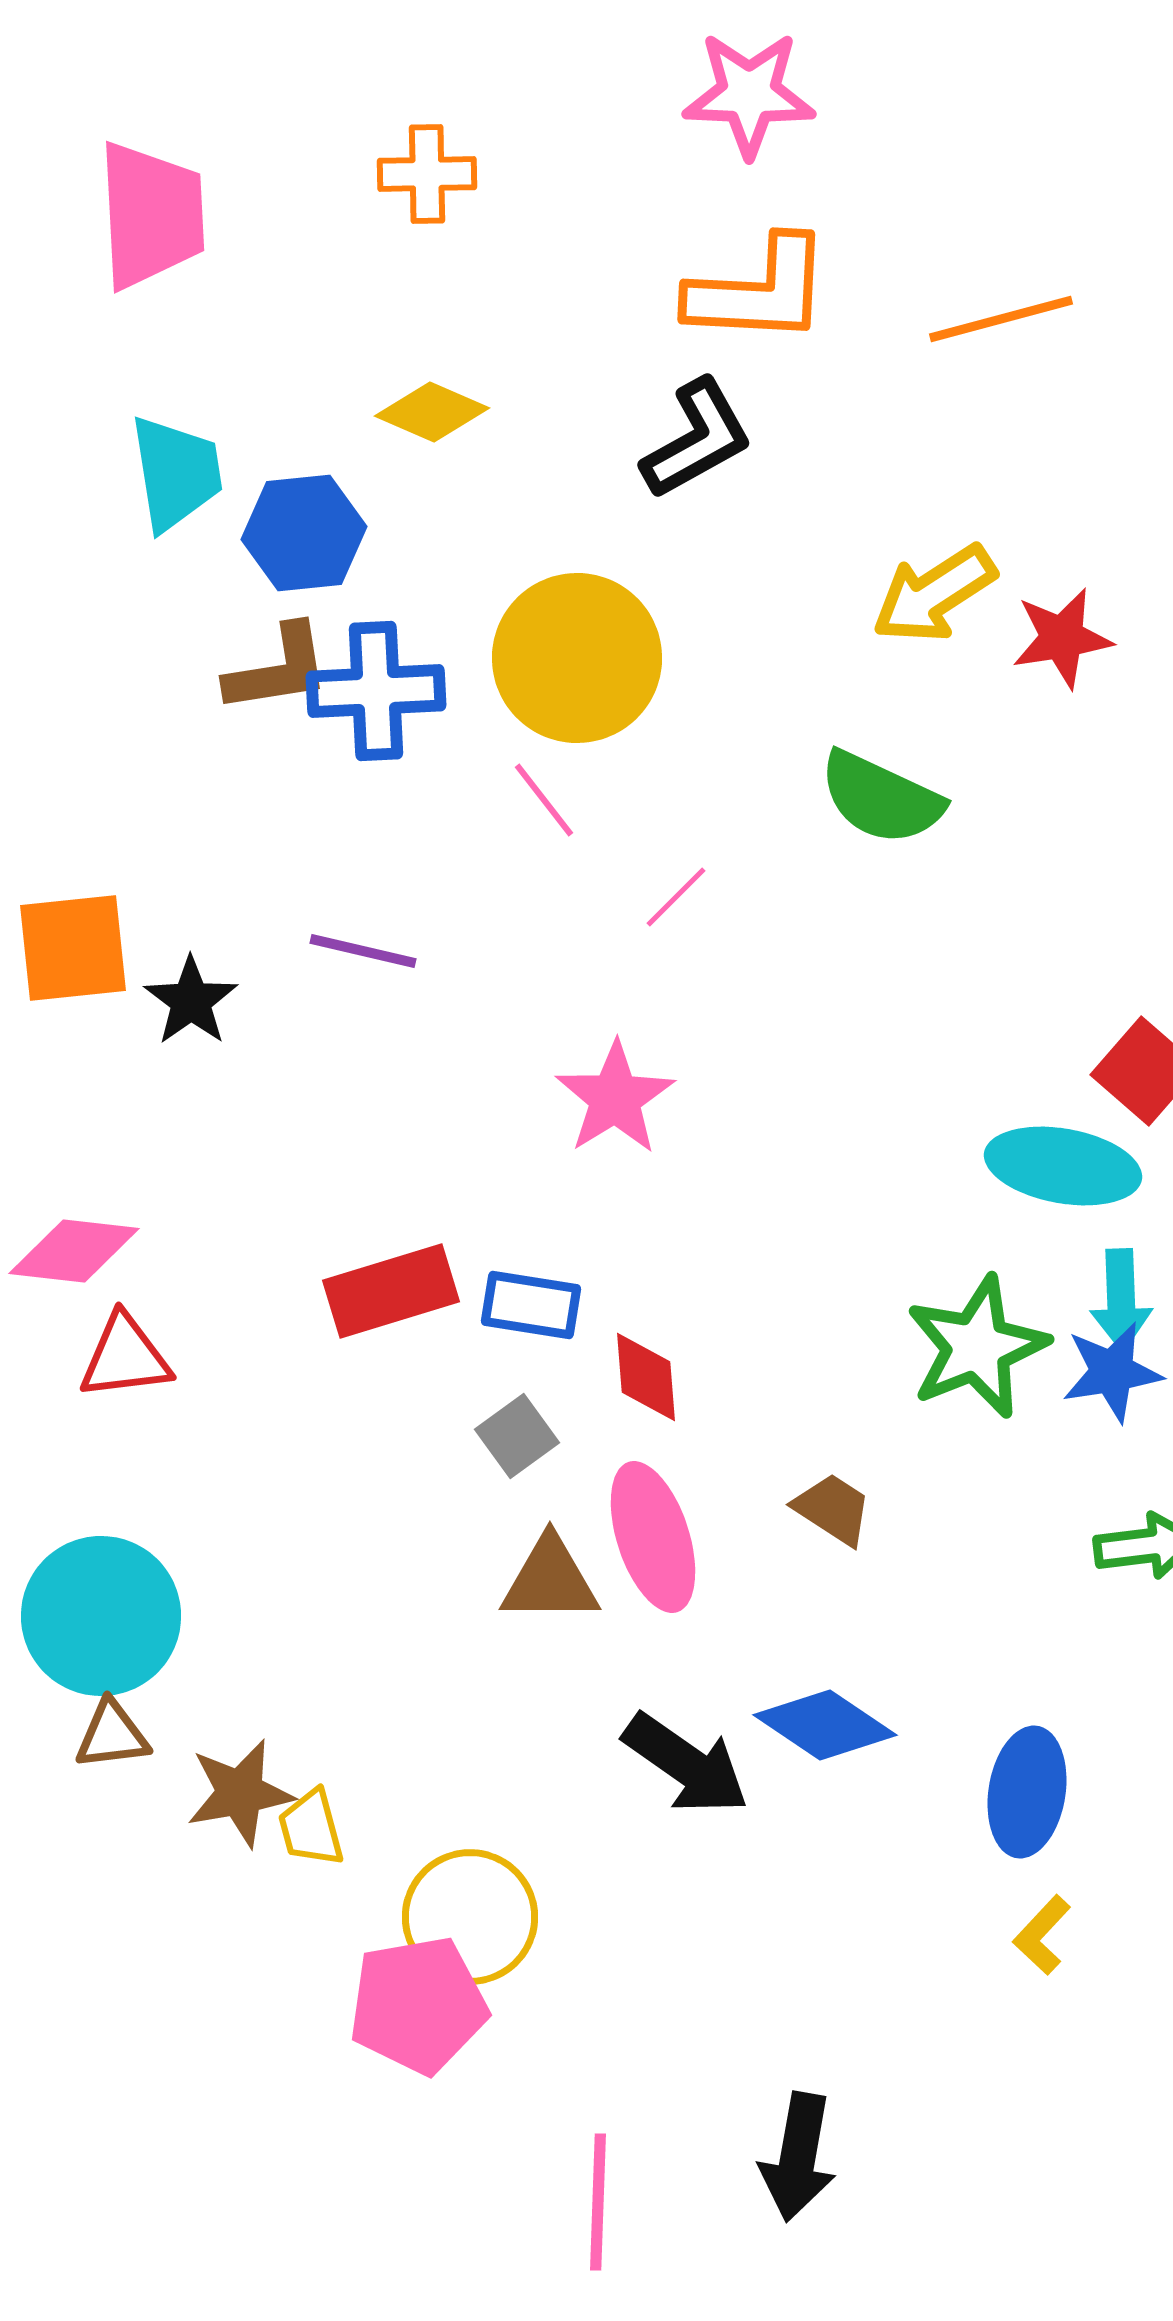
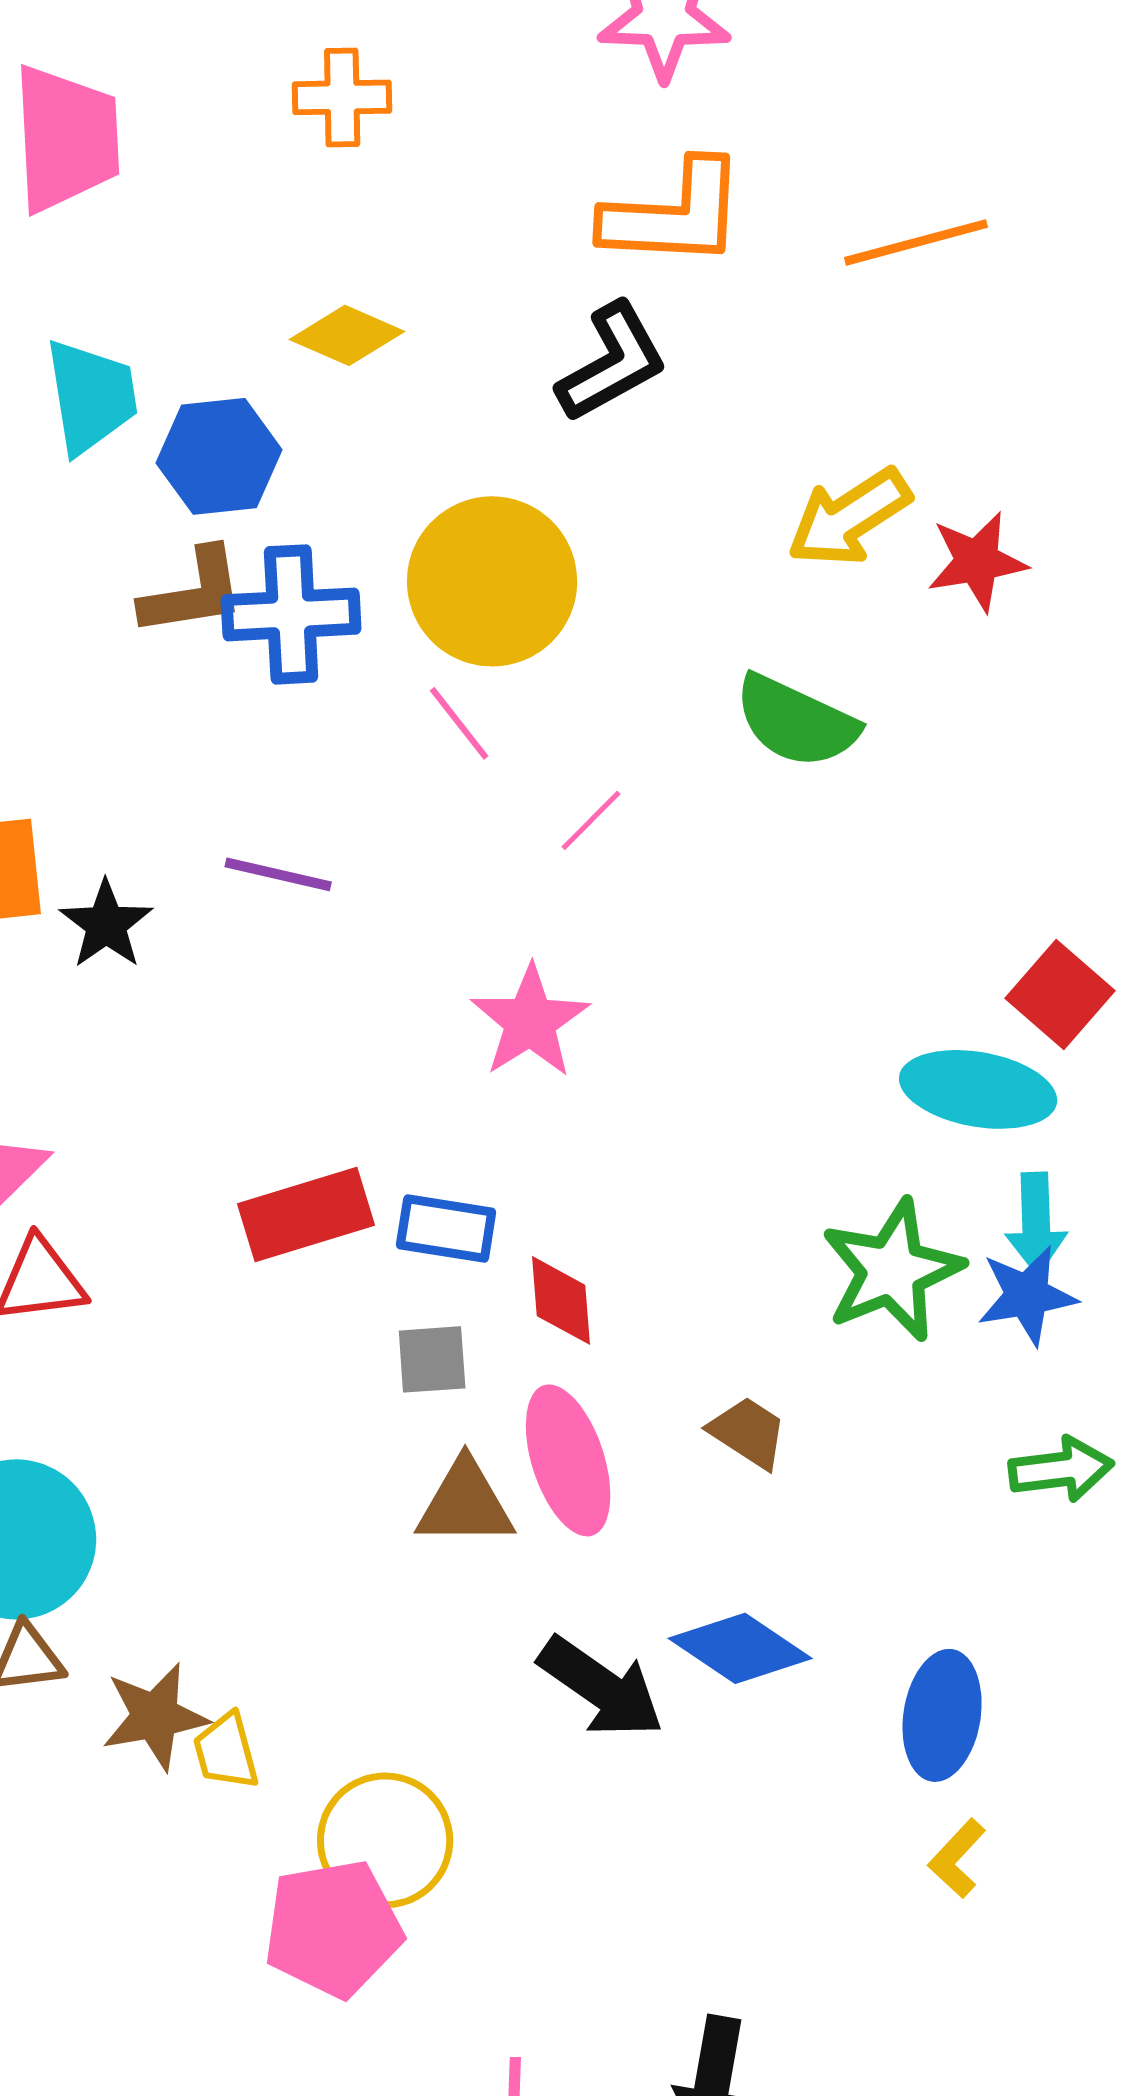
gray square: (517, 1436) -> (432, 1359), turned 32

